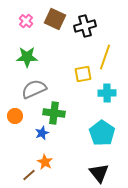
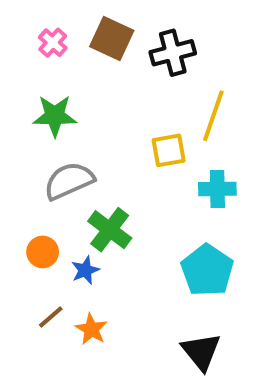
green cross: (54, 113) -> (110, 230), turned 30
orange circle: (15, 116) -> (43, 252), moved
brown line: (29, 175) -> (51, 317), moved

